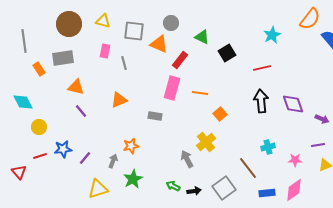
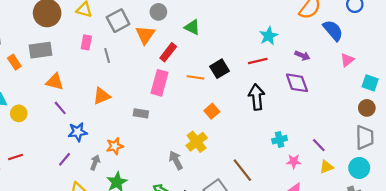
gray square: (134, 31) -> (118, 21), turned -35
cyan star: (272, 35) -> (269, 36), moved
orange triangle: (159, 44) -> (145, 35), turned 42
black square: (227, 53) -> (219, 69), moved
orange line: (200, 93) -> (195, 77), moved
purple diamond: (293, 104) -> (297, 83), moved
purple arrow: (322, 119) -> (302, 56), moved
yellow circle: (39, 127) -> (19, 113), moved
purple line: (318, 145) -> (319, 145), turned 56
cyan cross: (268, 147) -> (280, 140), moved
blue star: (63, 149) -> (78, 132), moved

